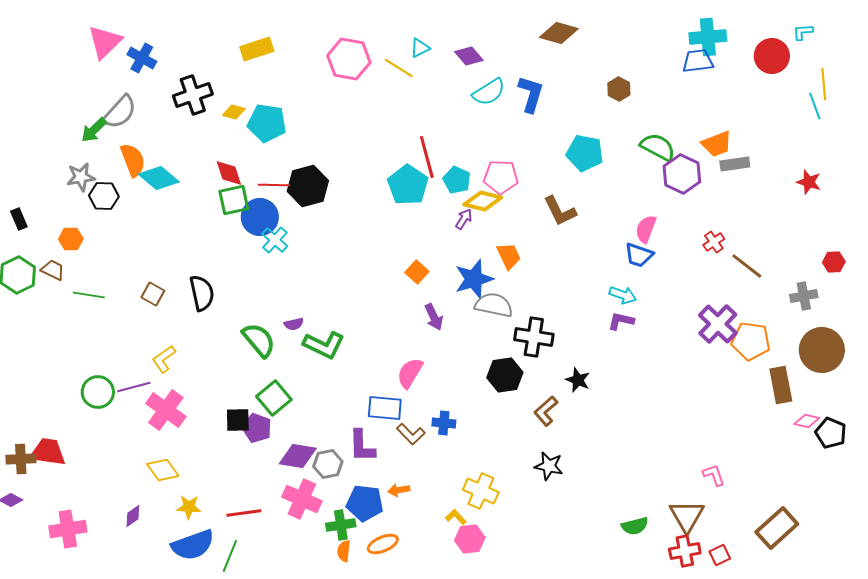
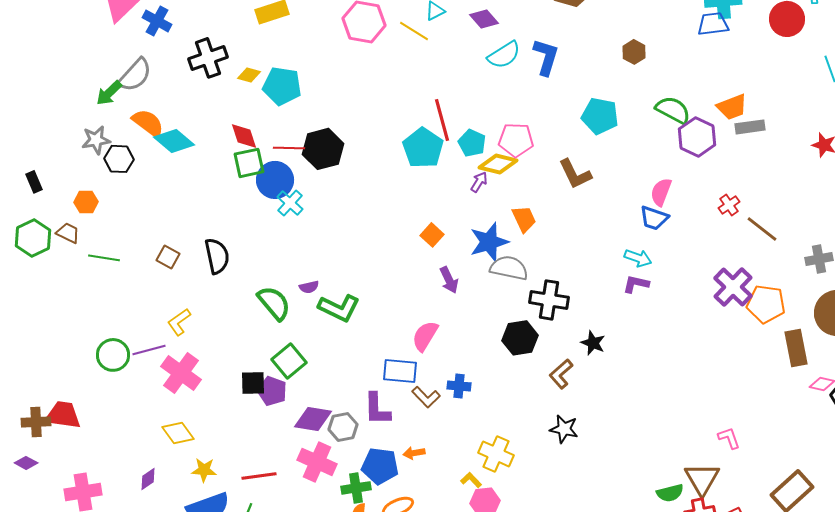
orange semicircle: (133, 160) -> (148, 123), turned -32
green semicircle: (635, 526) -> (670, 493), moved

